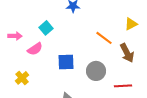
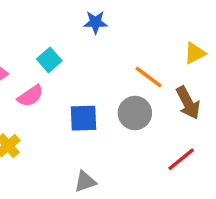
gray circle: (96, 71) -> (135, 113), moved
red line: (123, 86) -> (181, 159), turned -36

